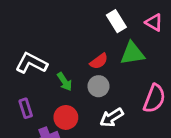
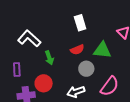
white rectangle: (116, 21) -> (80, 23), moved
gray circle: (99, 86) -> (86, 69), moved

